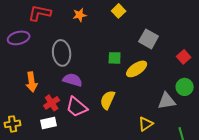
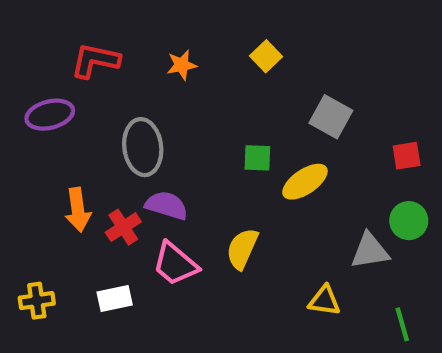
red square: (184, 57) -> (407, 156), turned 32
red cross: (52, 103) -> (123, 227), moved
yellow triangle: (146, 124) -> (324, 301), turned 42

